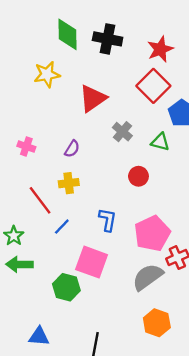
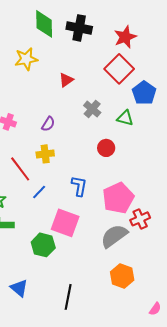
red triangle: (93, 98) -> (66, 80), size x0.6
blue triangle: (39, 336) -> (19, 288), turned 36

